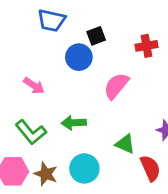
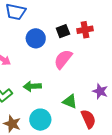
black square: (96, 36) -> (63, 31), moved

